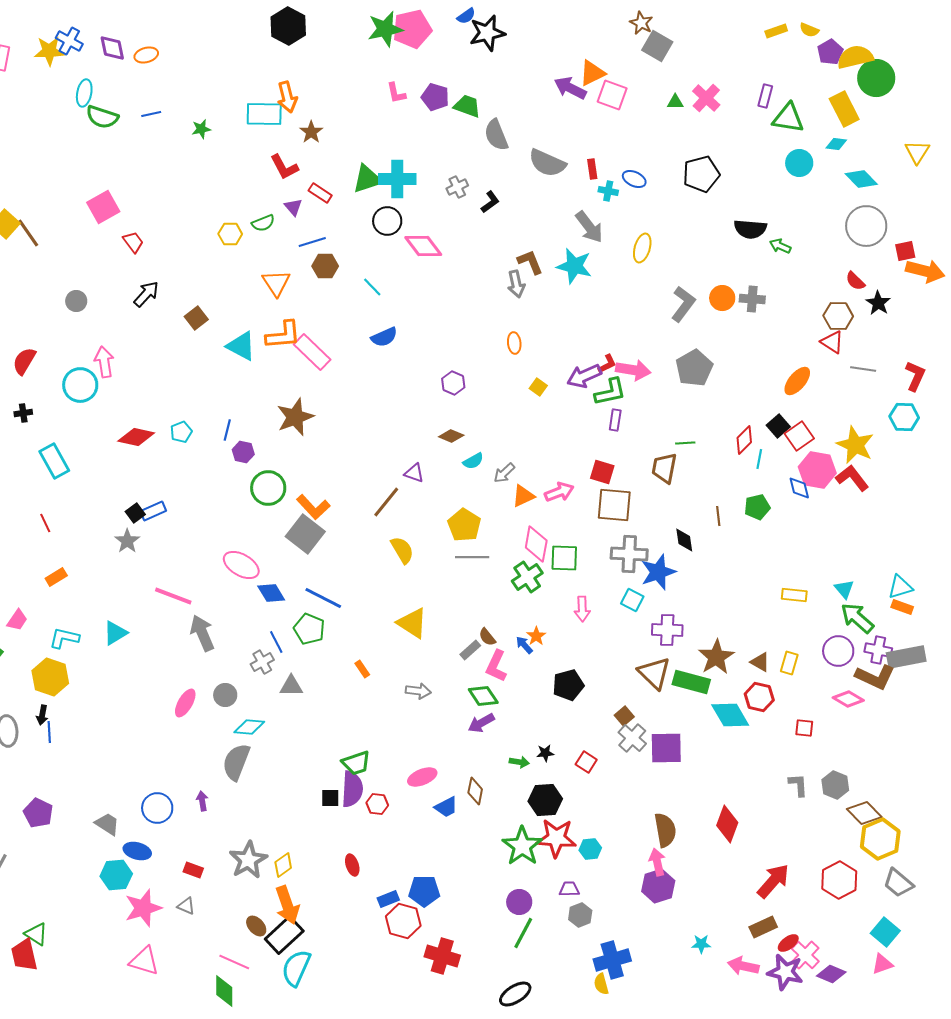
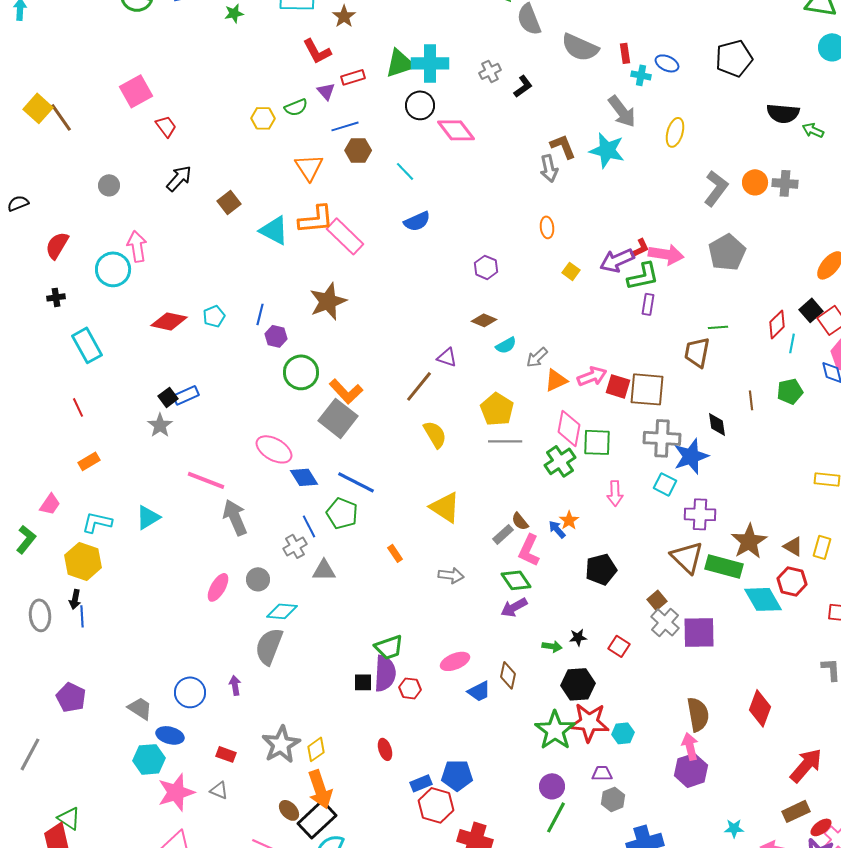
red rectangle: (320, 193) -> (353, 77), turned -50
red square: (602, 472) -> (618, 386), moved

